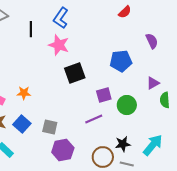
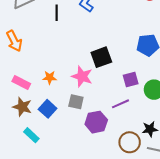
pink star: (59, 45) -> (82, 76), moved
gray square: (50, 127) -> (76, 102), moved
purple hexagon: (63, 150) -> (96, 122), moved

